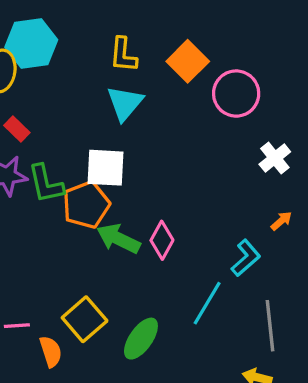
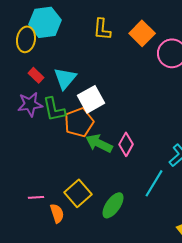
cyan triangle: (125, 103) -> (65, 78), moved
white square: (106, 168) -> (91, 99), turned -32

